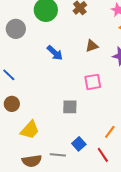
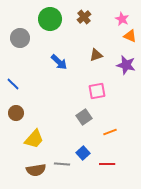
gray square: (70, 107) -> (84, 117), moved, turned -35
orange line: (110, 132) -> (110, 132), moved, turned 32
red line: (103, 155) -> (107, 164), turned -56

